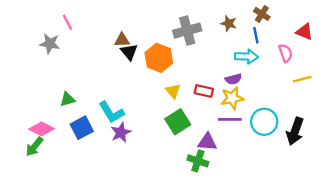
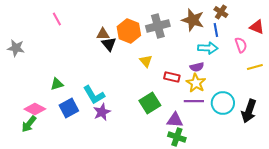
brown star: (229, 23) -> (193, 20), size x1.6
gray star: (50, 44) -> (16, 48), moved
orange hexagon: (159, 58) -> (129, 31), moved
yellow triangle: (173, 91) -> (146, 61), moved
yellow star: (232, 98) -> (196, 83), turned -30
green cross: (198, 161) -> (177, 137), moved

